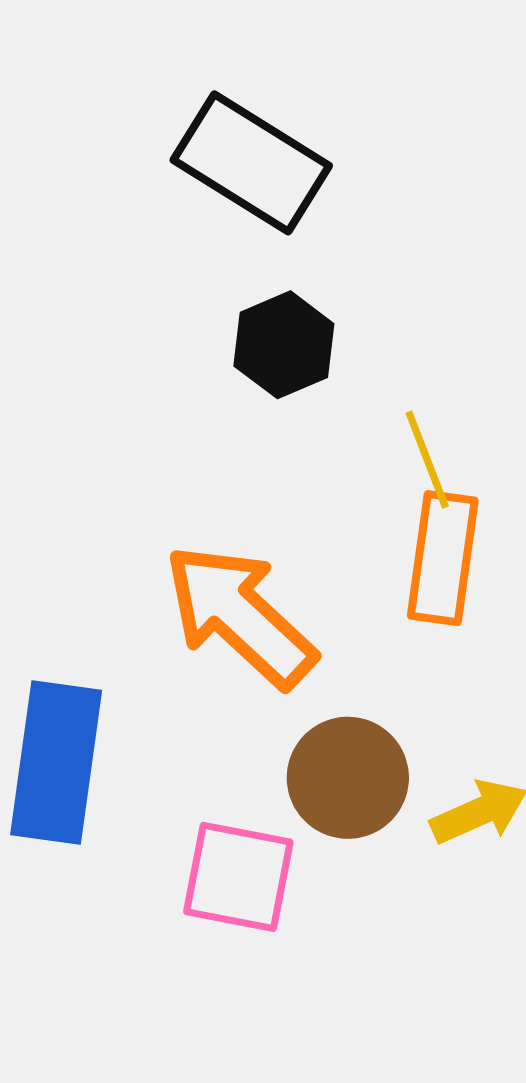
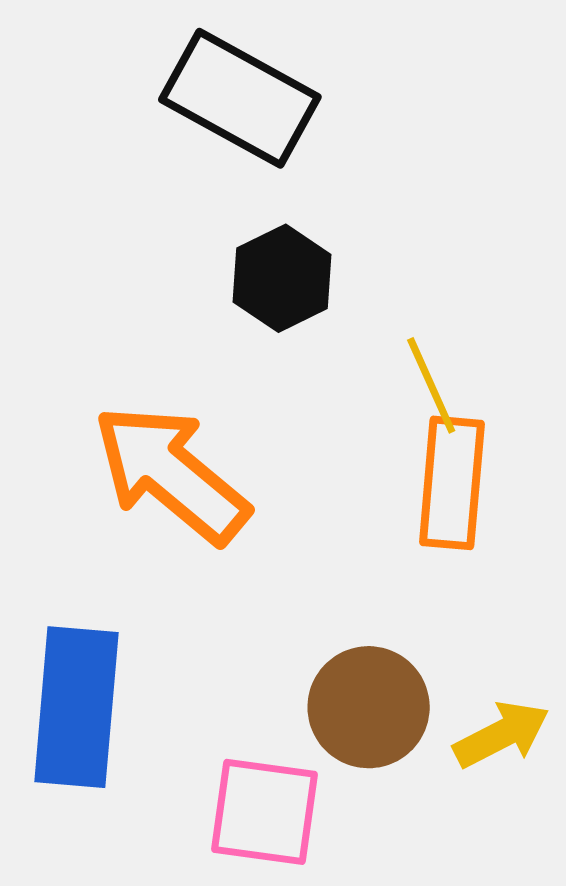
orange arrow: (240, 616) -> (171, 474), moved

